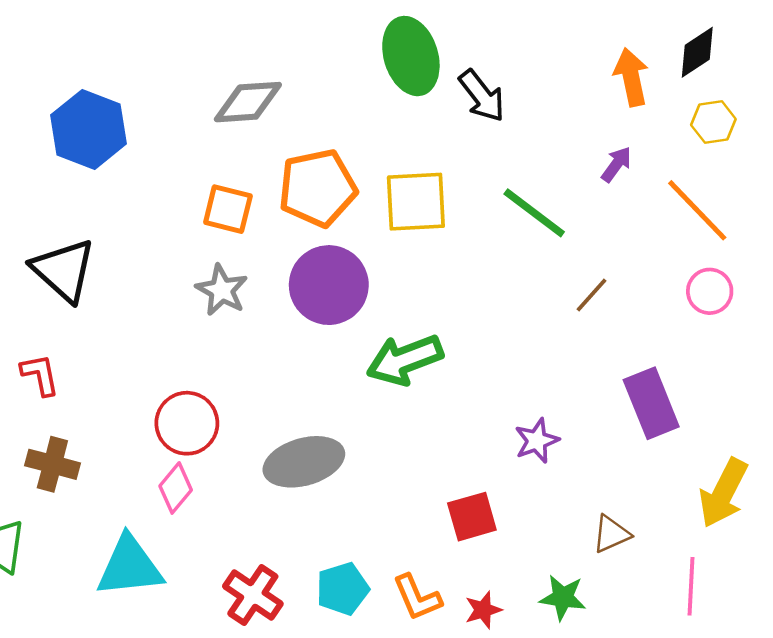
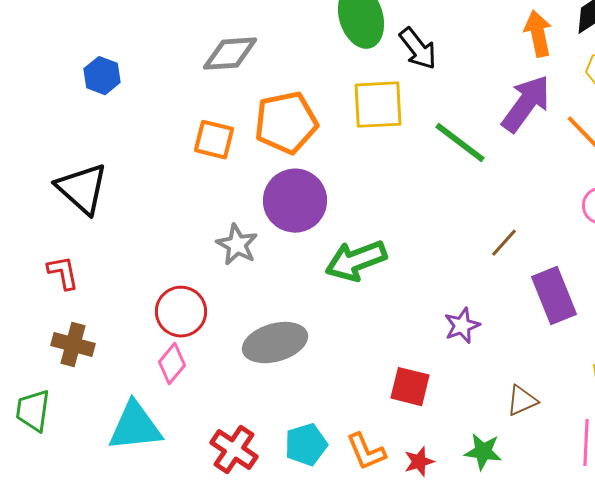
blue hexagon: (89, 129) -> (102, 76), size x0.6
purple arrow: (616, 164) -> (526, 104), size x2.0
yellow square: (416, 202) -> (378, 105), moved
gray star: (222, 290) -> (237, 245), moved
brown line: (591, 295) -> (504, 243), moved
red square: (472, 517) -> (410, 387), turned 30

